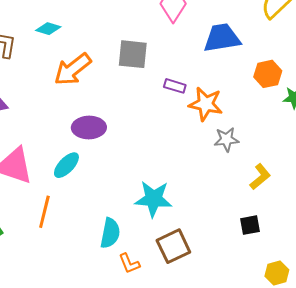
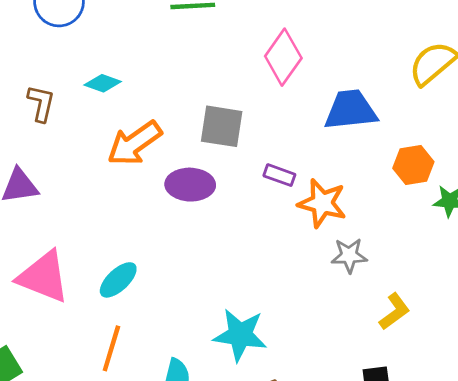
purple ellipse: (89, 128) -> (190, 185), moved
orange line: (44, 212) -> (111, 348), moved

